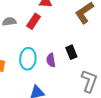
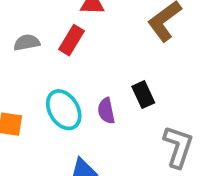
cyan ellipse: (28, 59) -> (64, 110), turned -35

